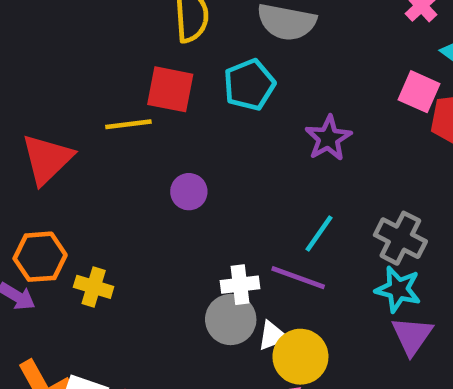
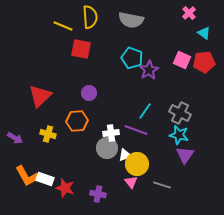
cyan pentagon: (249, 85) -> (132, 58), moved, turned -30
pink square: (419, 92) -> (182, 60), moved
yellow line: (128, 124) -> (63, 26), moved, turned 30
red triangle: (47, 159) -> (40, 96), moved
orange hexagon: (40, 257) -> (77, 121), moved

